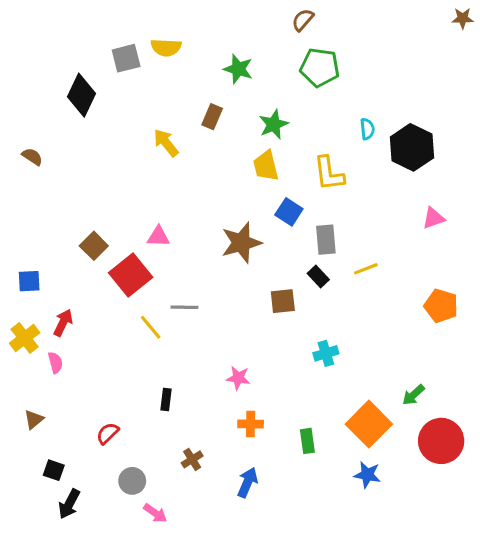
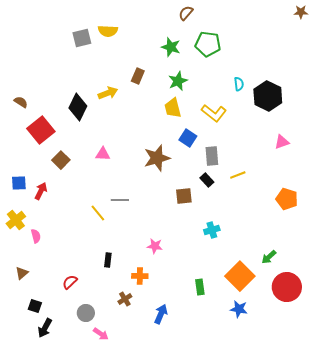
brown semicircle: (303, 20) -> (186, 13), moved
green star: (238, 69) -> (171, 47), moved
black diamond: (81, 95) -> (78, 107), moved
yellow arrow: (166, 143) -> (108, 93), turned 108
yellow L-shape: (329, 174) -> (214, 113), turned -45
red square: (131, 275) -> (41, 130), moved
red arrow: (63, 323) -> (41, 191), moved
orange cross: (251, 424) -> (140, 276), moved

